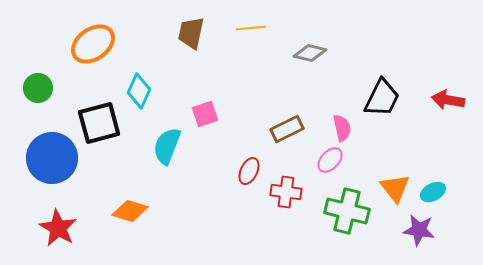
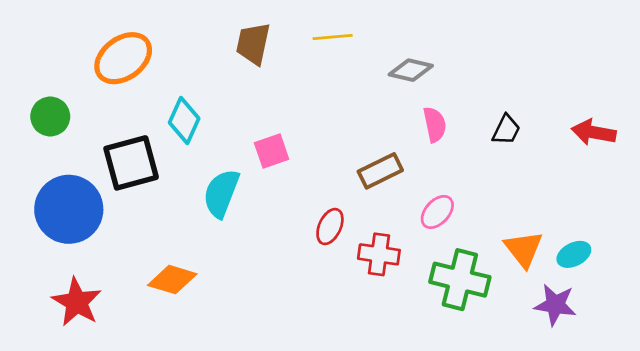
black trapezoid: (382, 98) -> (506, 130), size x0.6
pink semicircle: (342, 128) -> (435, 124), moved

